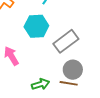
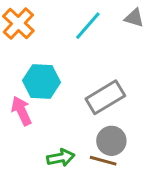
cyan hexagon: (36, 26) -> (41, 81), moved

